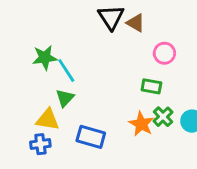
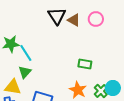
pink circle: (164, 53) -> (96, 19), moved
green cross: (163, 117) -> (101, 91), moved

